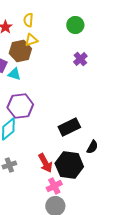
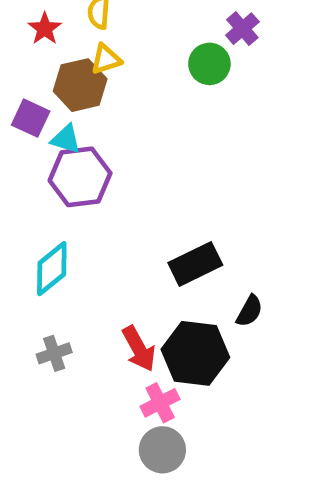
green circle: (75, 25) -> (209, 64), moved
purple cross: (80, 59) -> (242, 29), moved
purple hexagon: (20, 106) -> (80, 177), moved

